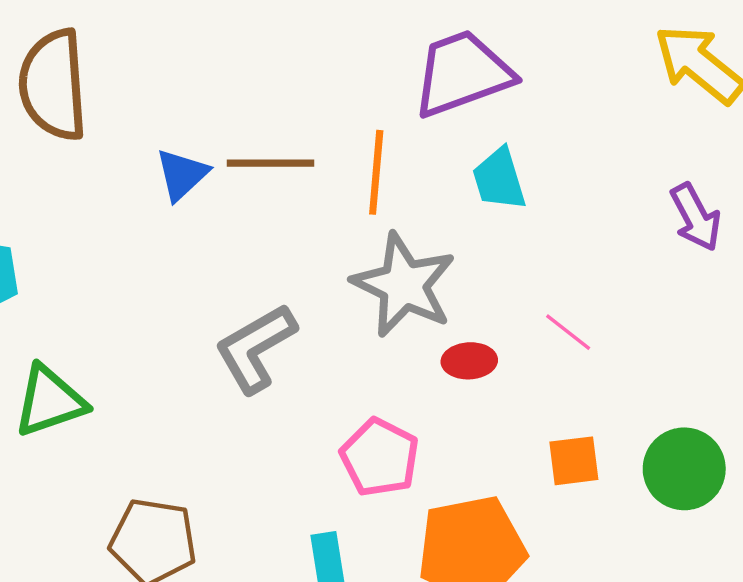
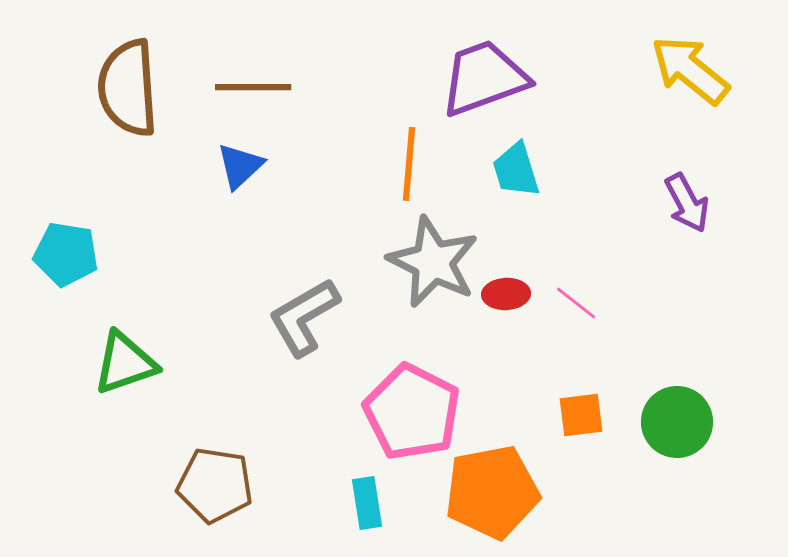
brown line: (270, 163) -> (253, 87), moved
red ellipse: (469, 361) -> (506, 294), moved
pink pentagon: (380, 457) -> (412, 412), size x1.4

